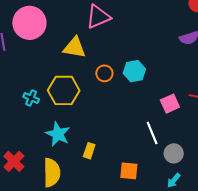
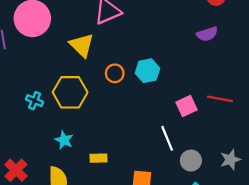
yellow triangle: (74, 48) -> (82, 45), turned 35
cyan star: (58, 134) -> (64, 140), size x0.7
yellow rectangle: (89, 151) -> (98, 158), turned 70

